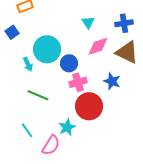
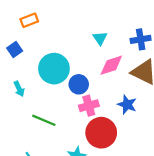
cyan arrow: (28, 64) -> (19, 89), moved

